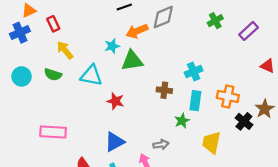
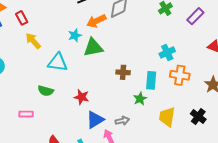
cyan cross: (194, 72) -> (167, 52), moved
green semicircle: (53, 75) -> (46, 91), moved
red star: (115, 101) -> (82, 97), moved
black cross: (244, 121) -> (198, 116), moved
pink rectangle: (53, 132) -> (26, 114), size x0.6
blue triangle: (115, 142) -> (95, 120), moved

